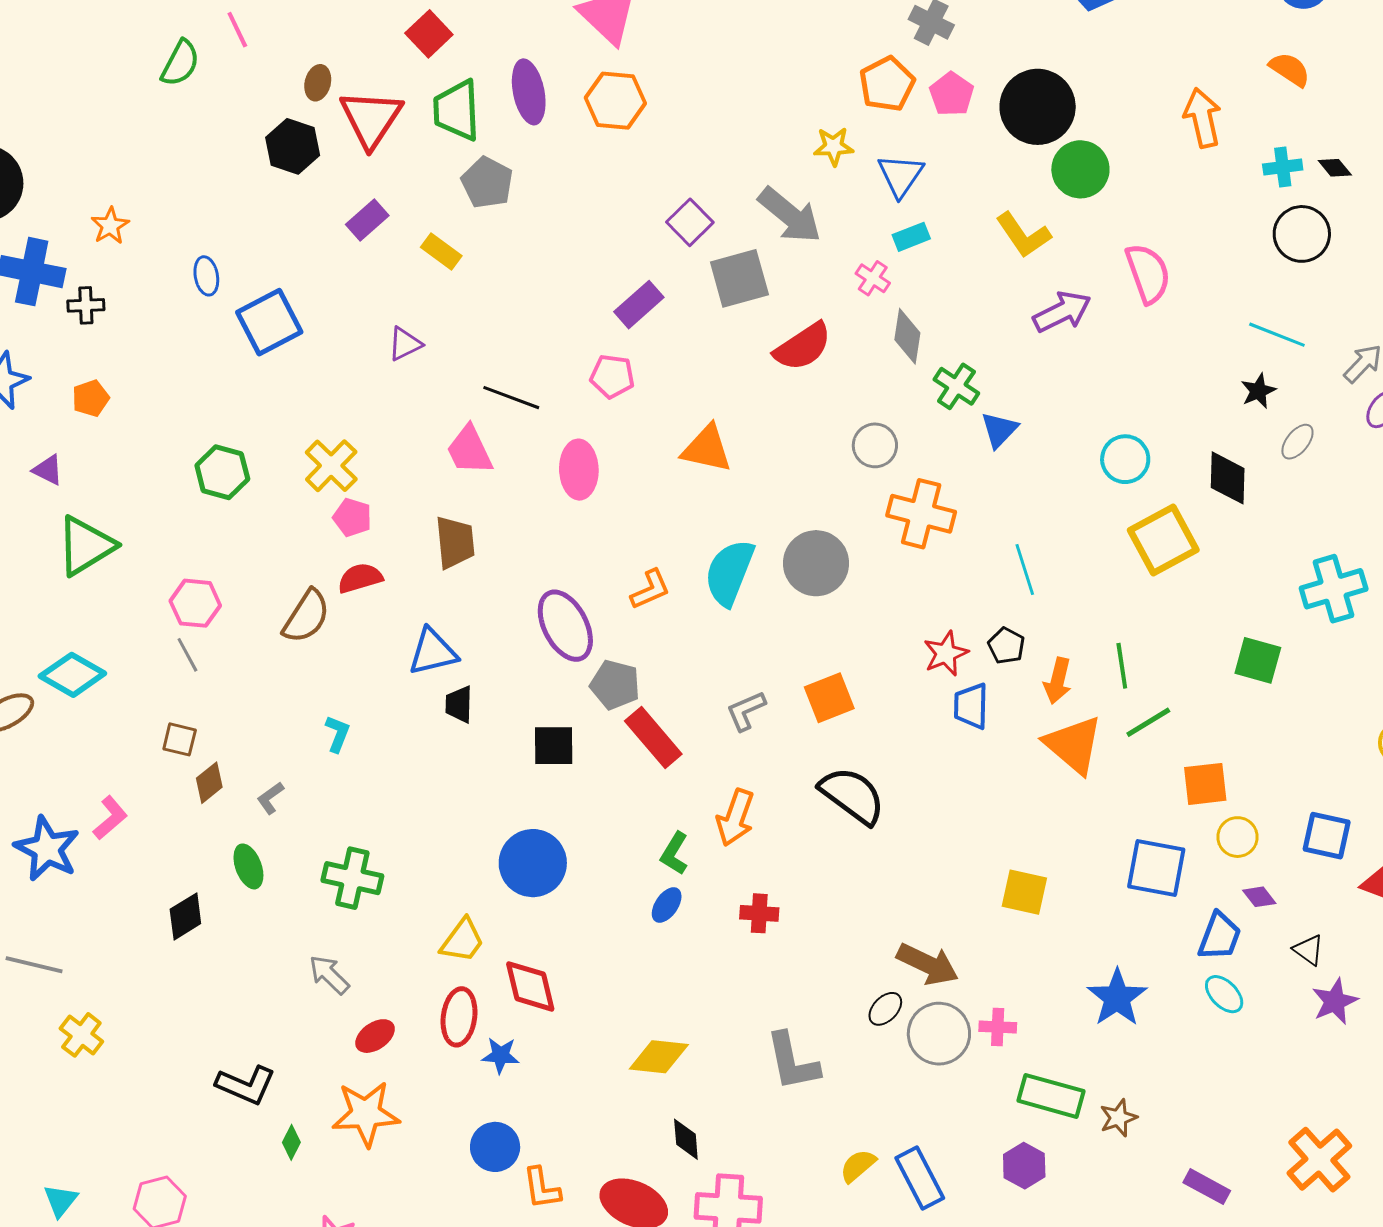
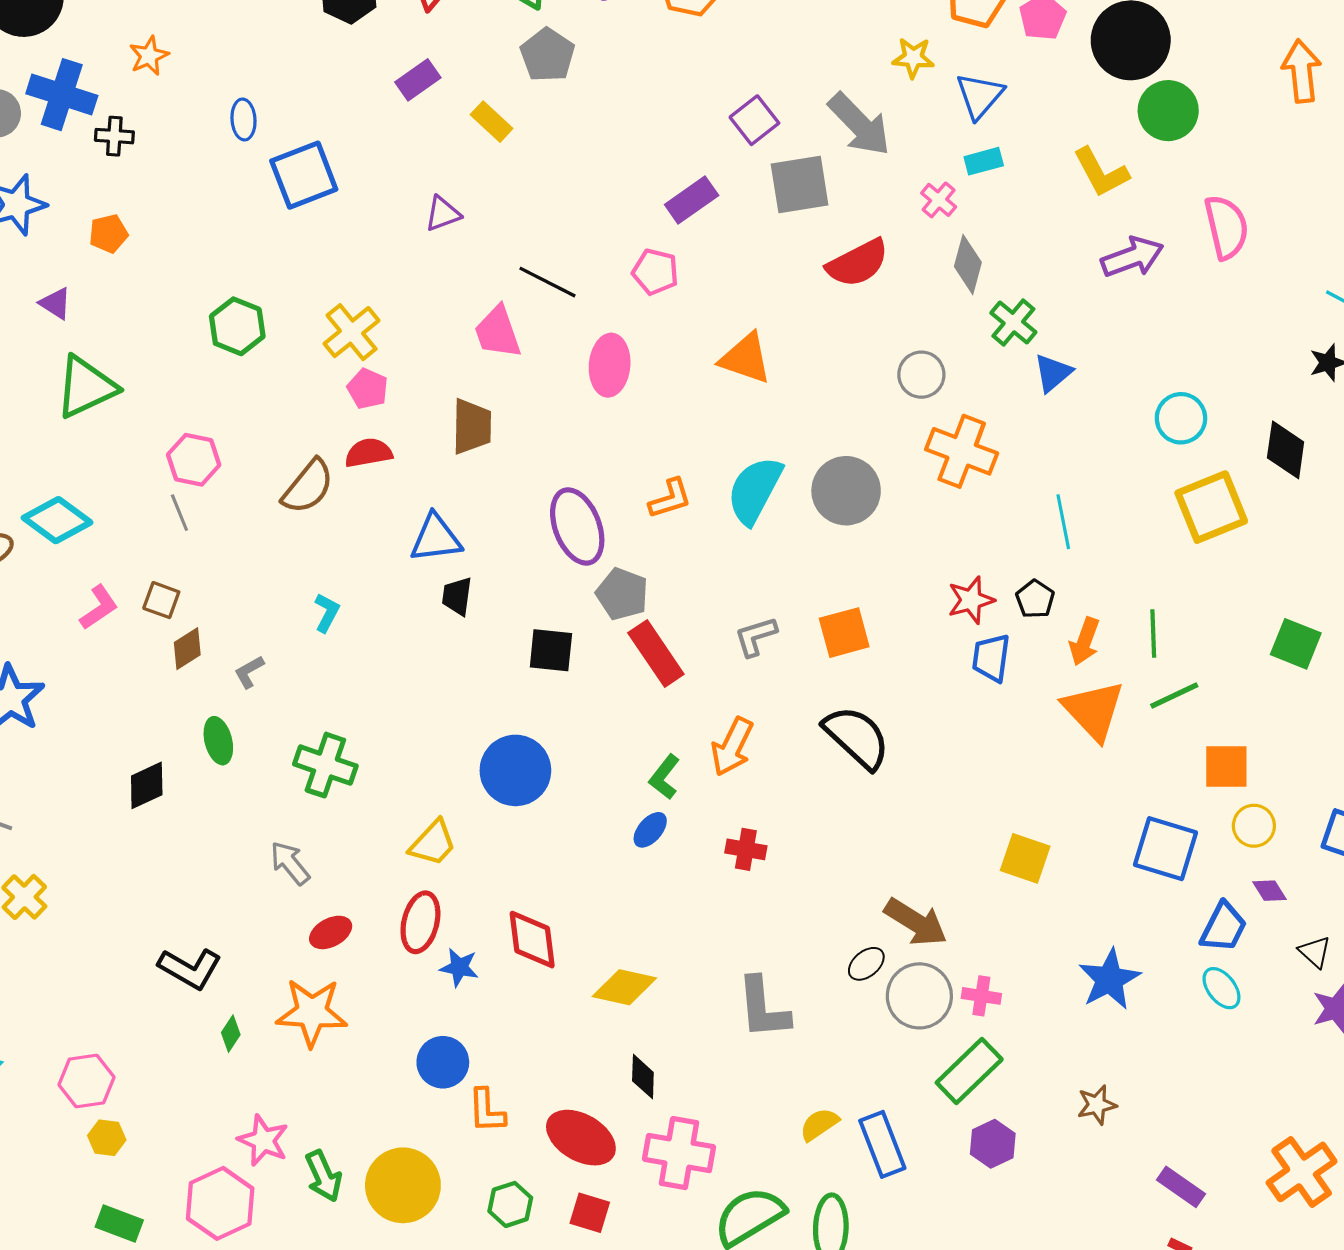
pink L-shape: (110, 818) -> (99, 607), moved
red diamond: (530, 986) -> (532, 940), moved
green rectangle: (1051, 1096) -> (969, 1071), moved, turned -66

